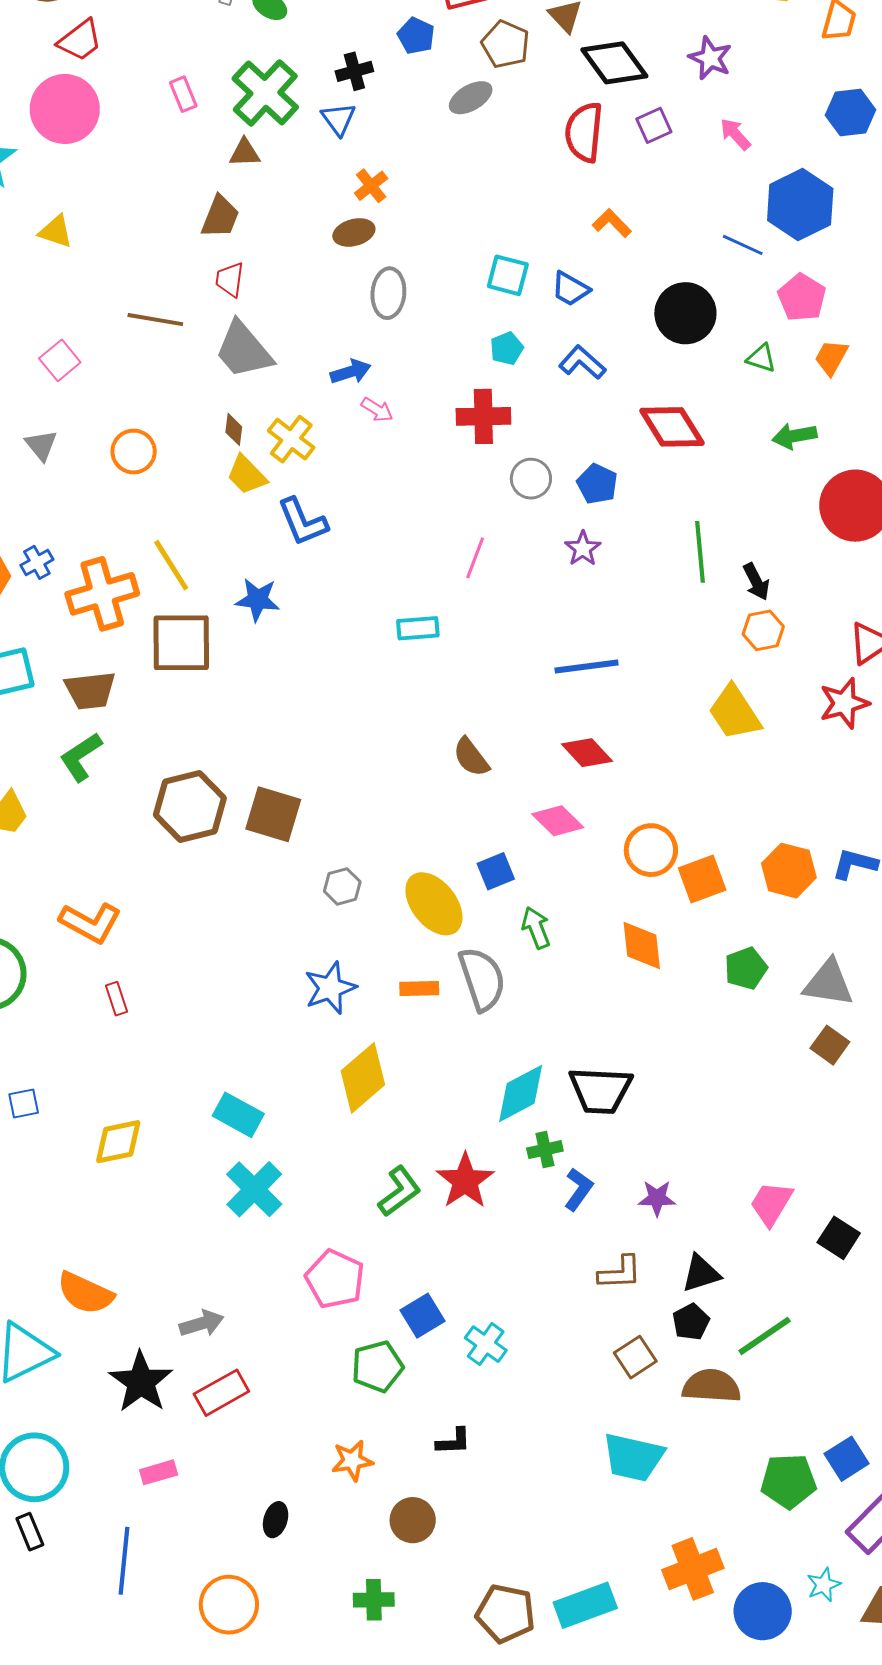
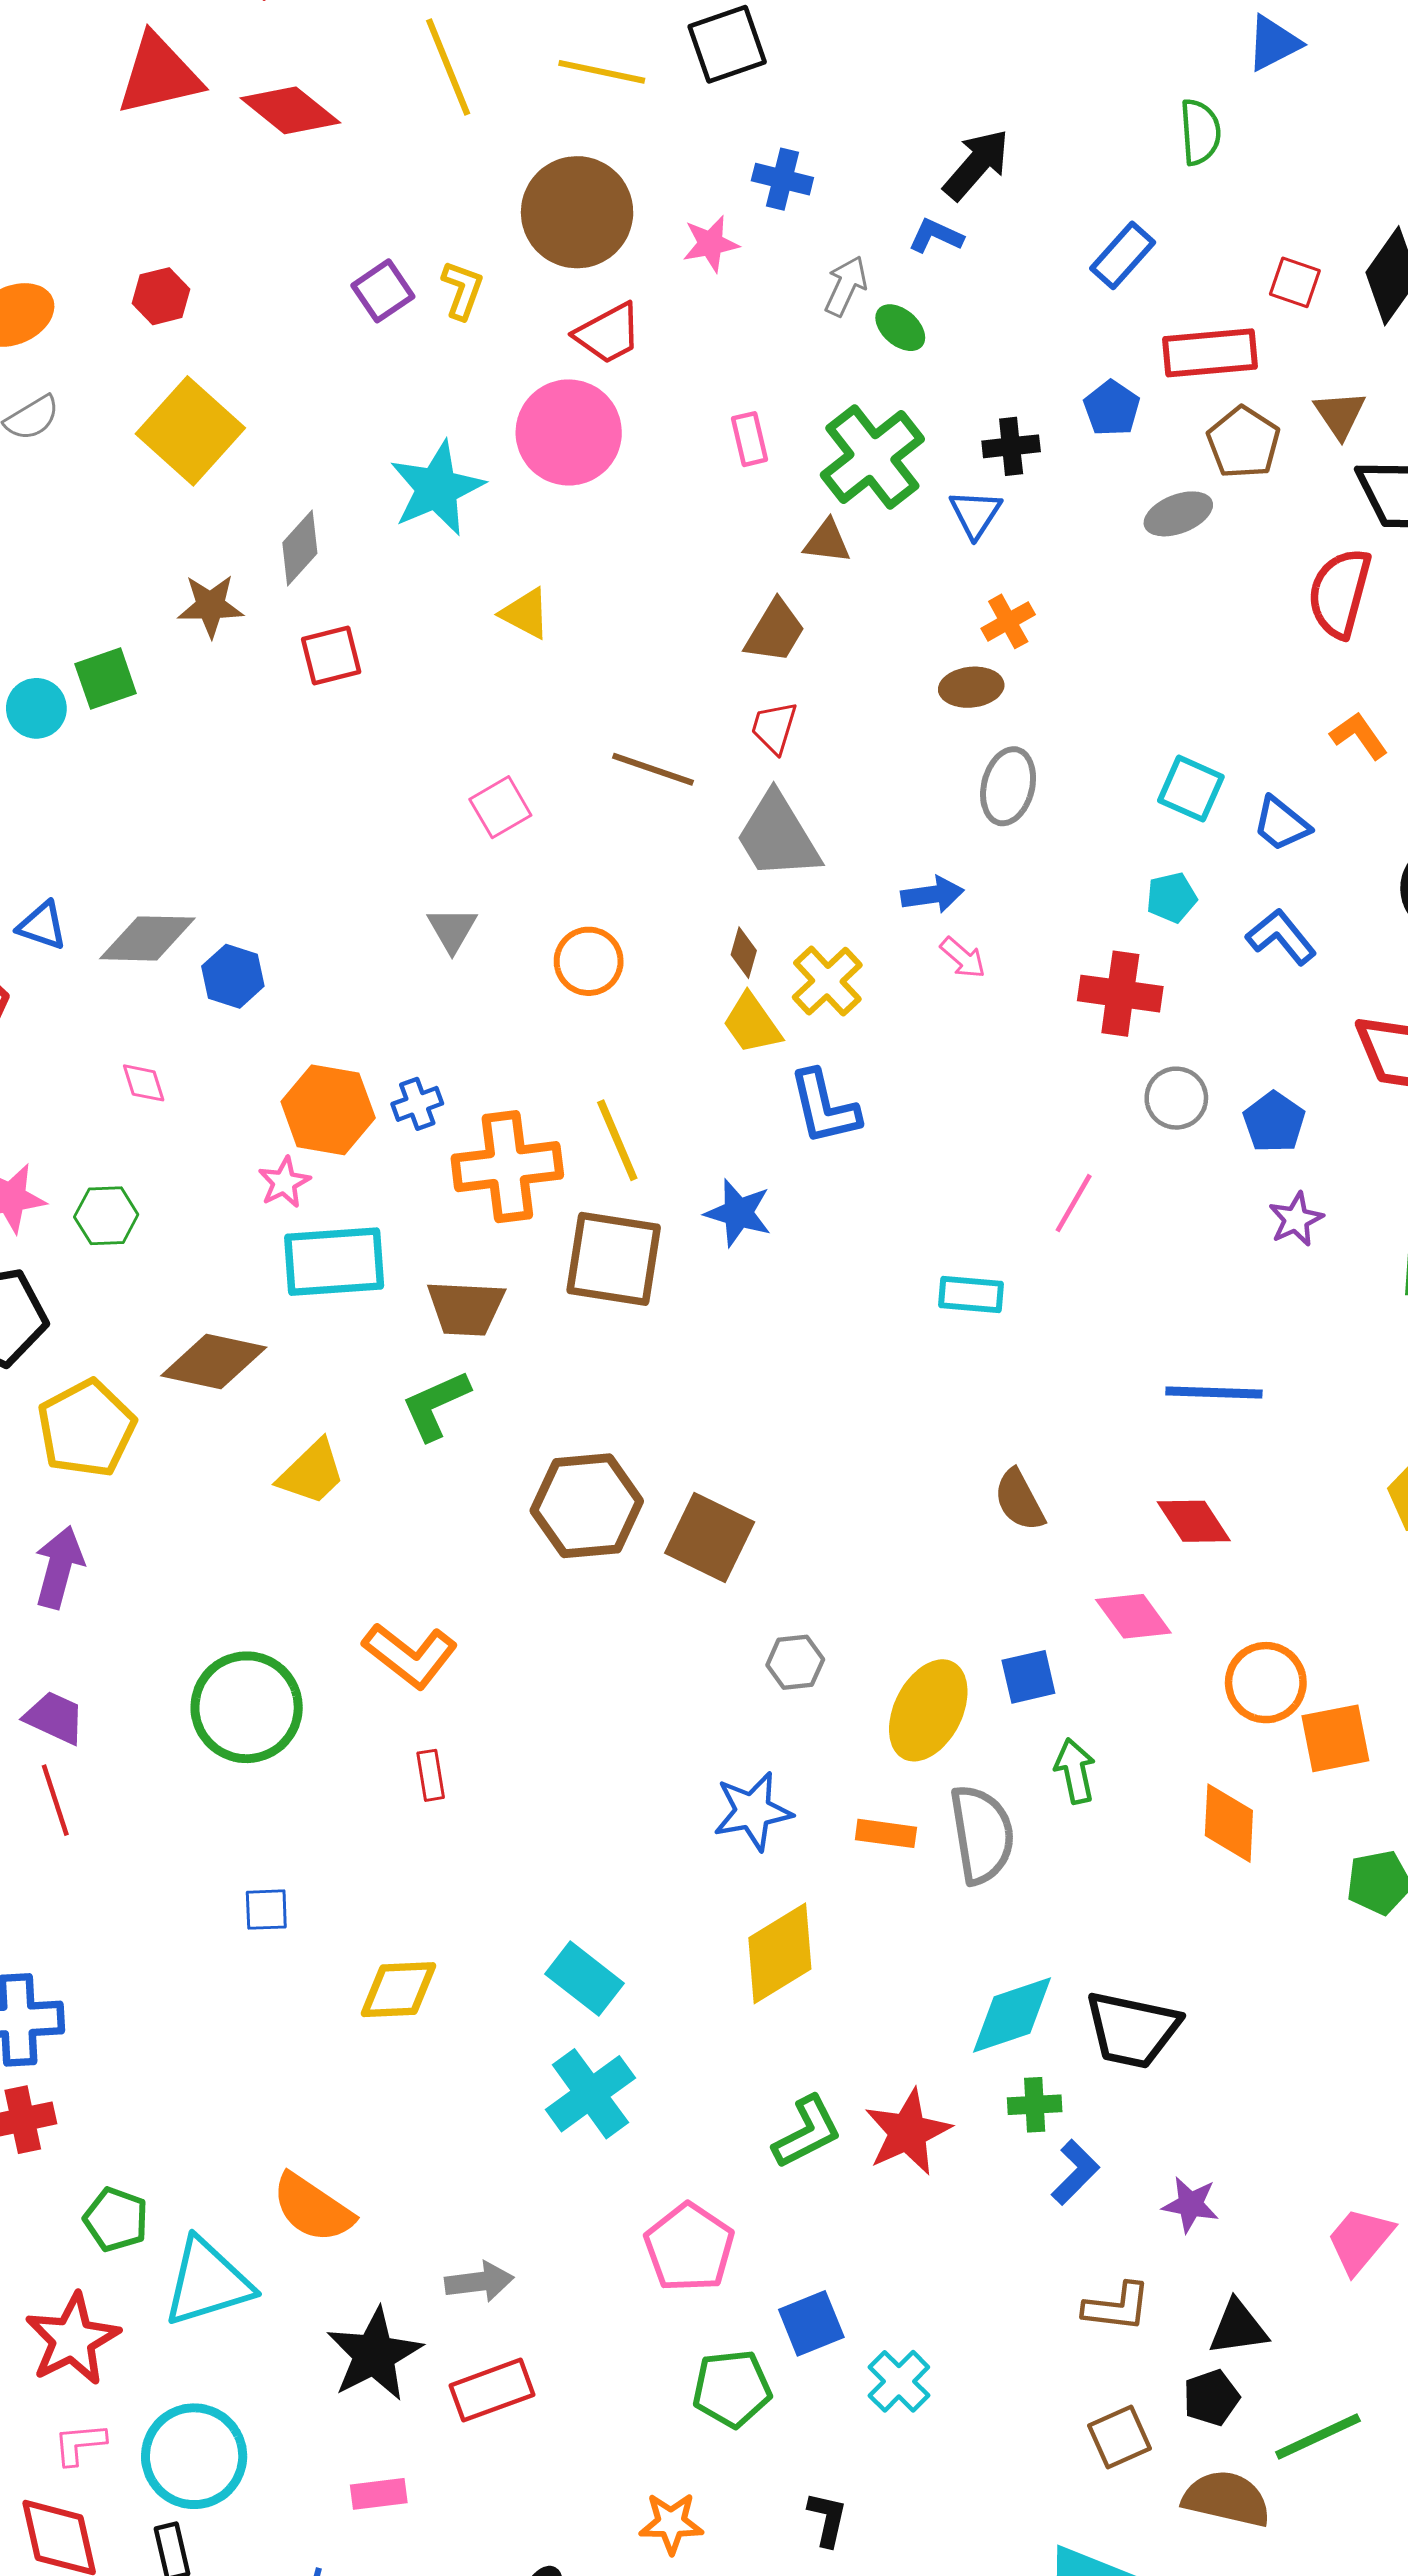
purple star: (583, 549) -> (1296, 1219), moved
yellow ellipse: (434, 904) -> (928, 1710), turned 56
black L-shape: (454, 1441) -> (827, 2519), turned -84

